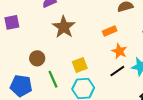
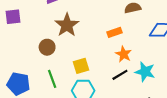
brown circle: (37, 58) -> (47, 47), moved

